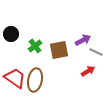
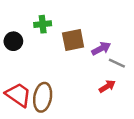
green cross: (35, 46) -> (43, 24), moved, turned 32
brown square: (59, 50) -> (73, 40), moved

